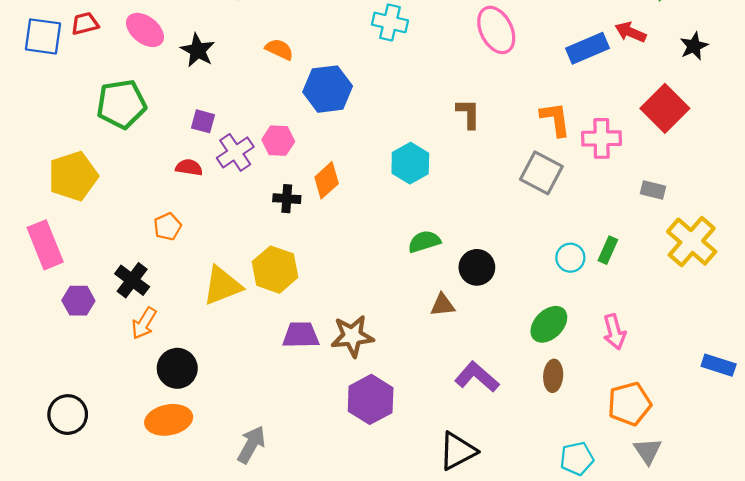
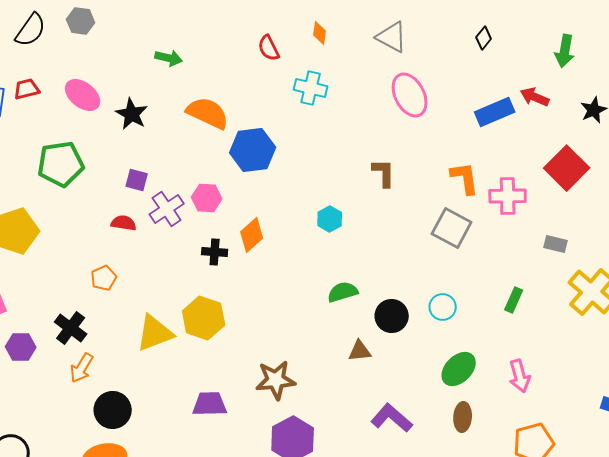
orange semicircle: (279, 49) -> (208, 113), size x1.6
cyan hexagon: (410, 163) -> (330, 219), size x0.7
cyan circle: (570, 258) -> (443, 307), moved
purple trapezoid: (301, 335) -> (210, 404), moved

